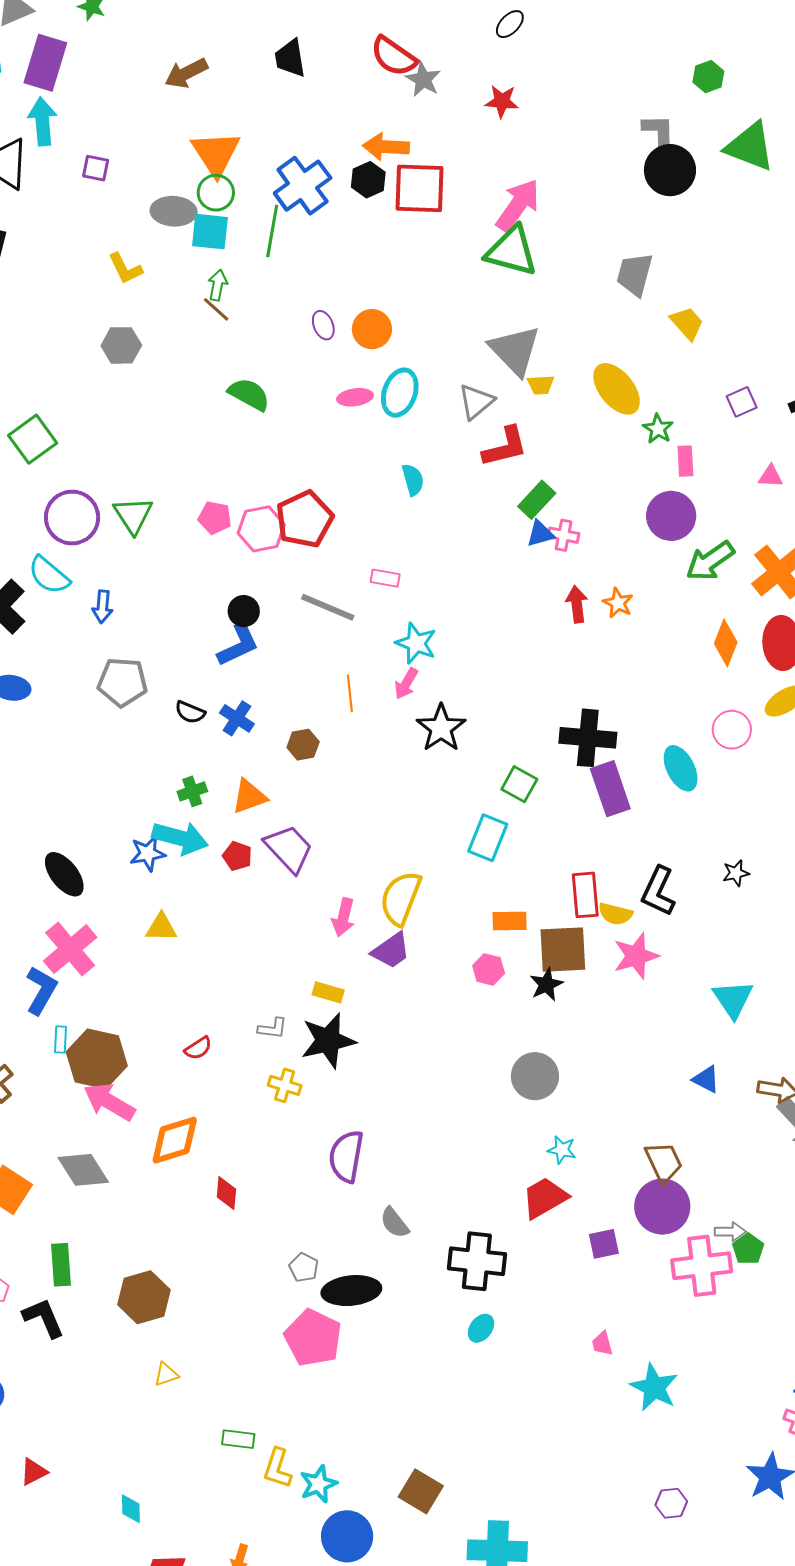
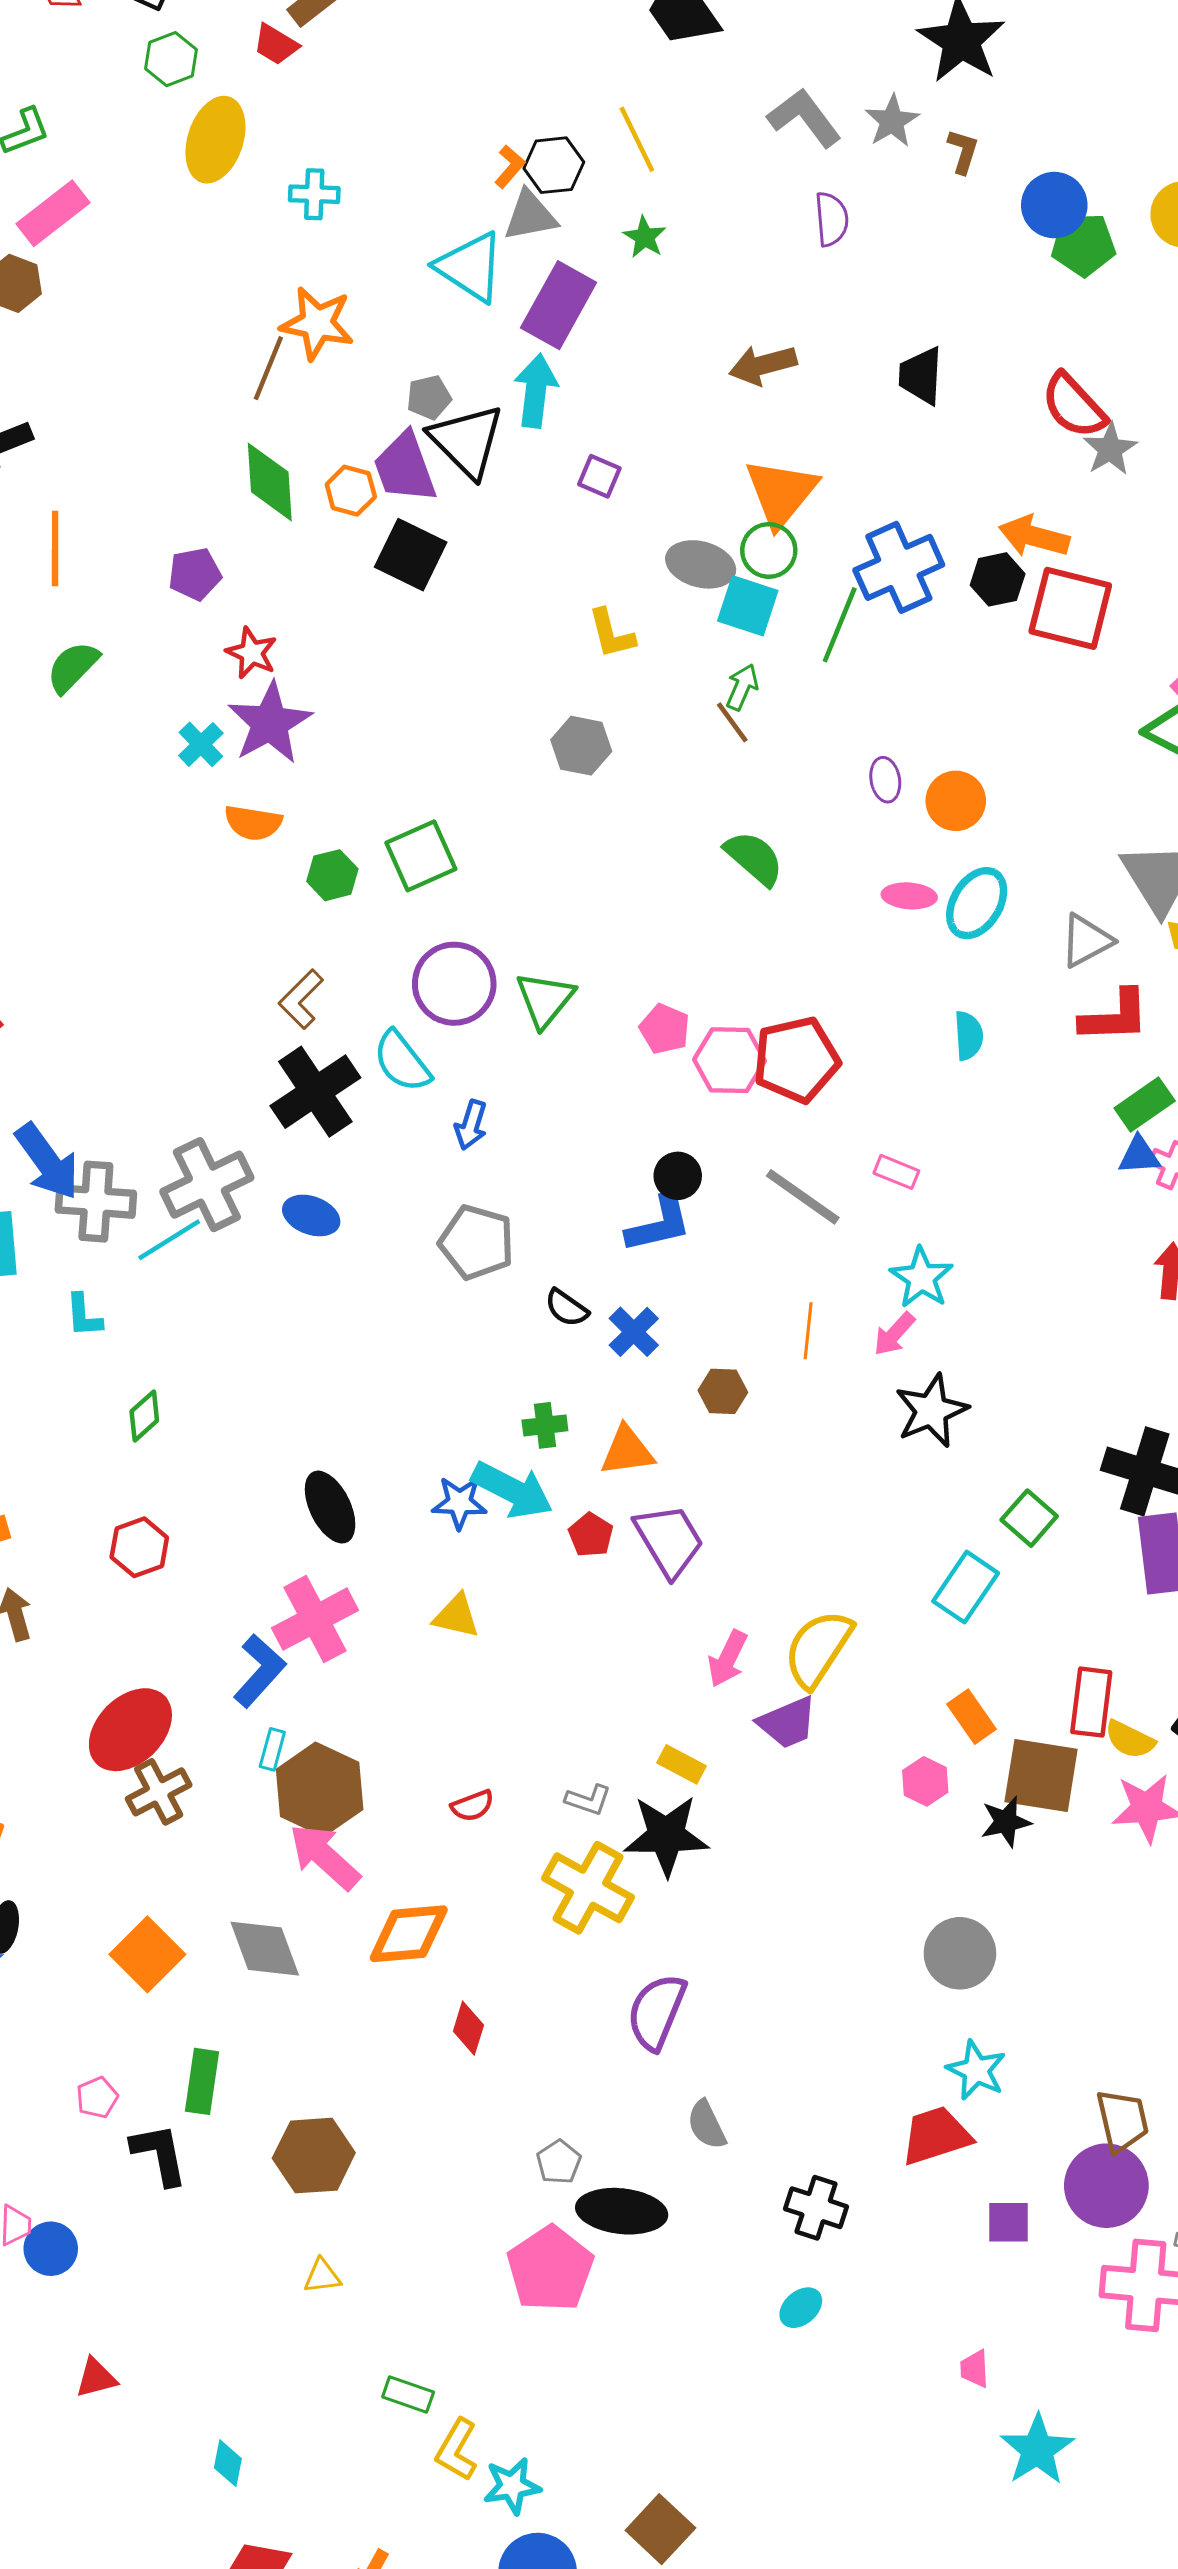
orange rectangle: (510, 921) -> (972, 1717), turned 44
yellow cross: (285, 1085) -> (588, 1888), size x1.8
cyan star: (562, 1150) -> (976, 2070), size x1.4
black cross: (477, 1261) -> (816, 2208), size x0.7

